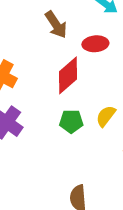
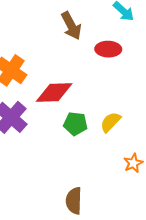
red diamond: (68, 75) -> (54, 92), moved, turned 33

